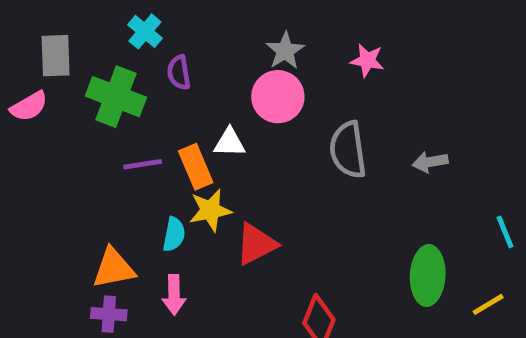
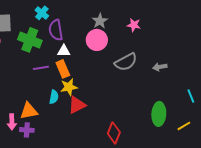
purple semicircle: (179, 72) -> (56, 30), size x1.5
white triangle: (230, 143) -> (64, 51), moved
gray semicircle: (348, 150) -> (126, 62), turned -110
red triangle: (256, 244) -> (77, 105), moved
pink arrow: (174, 295) -> (12, 122), moved

